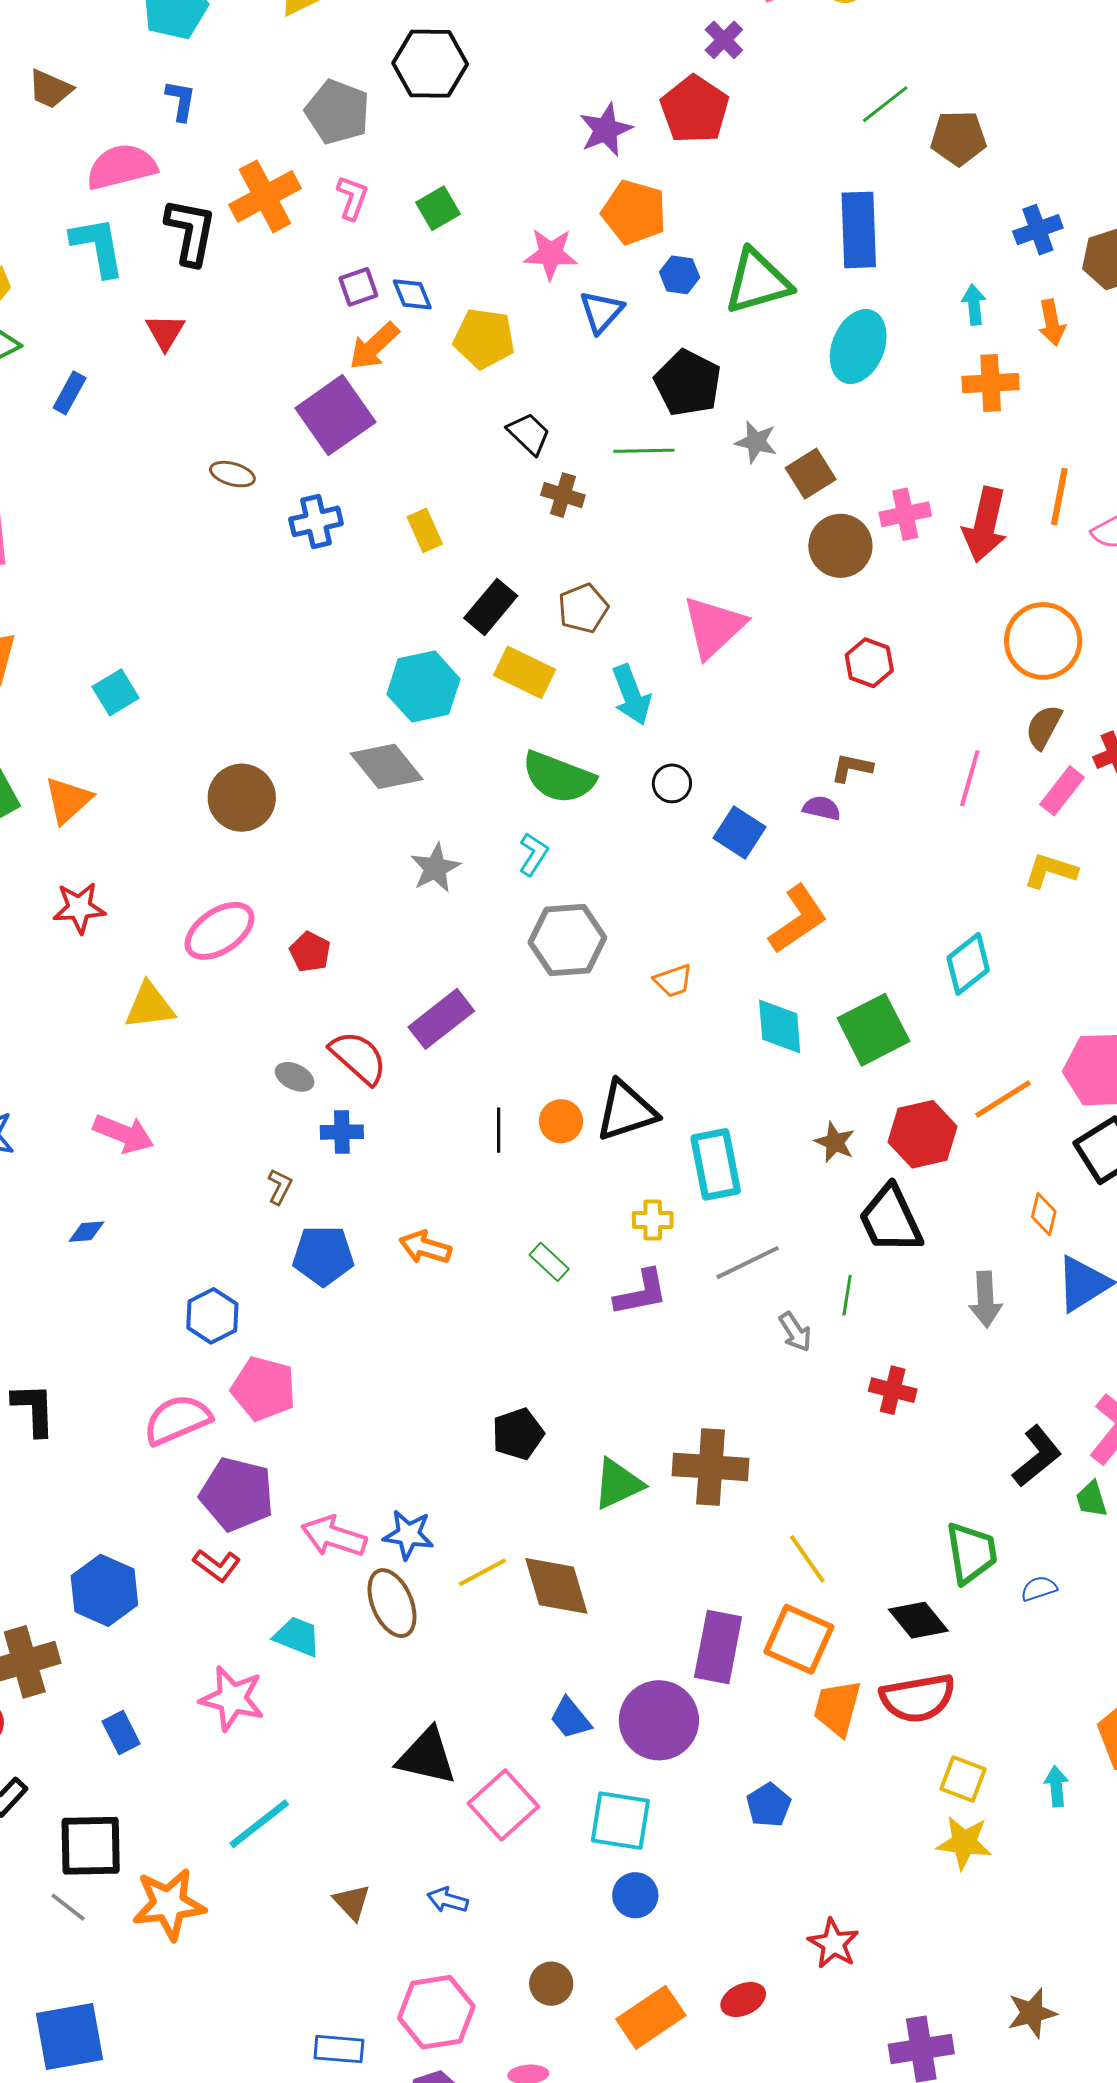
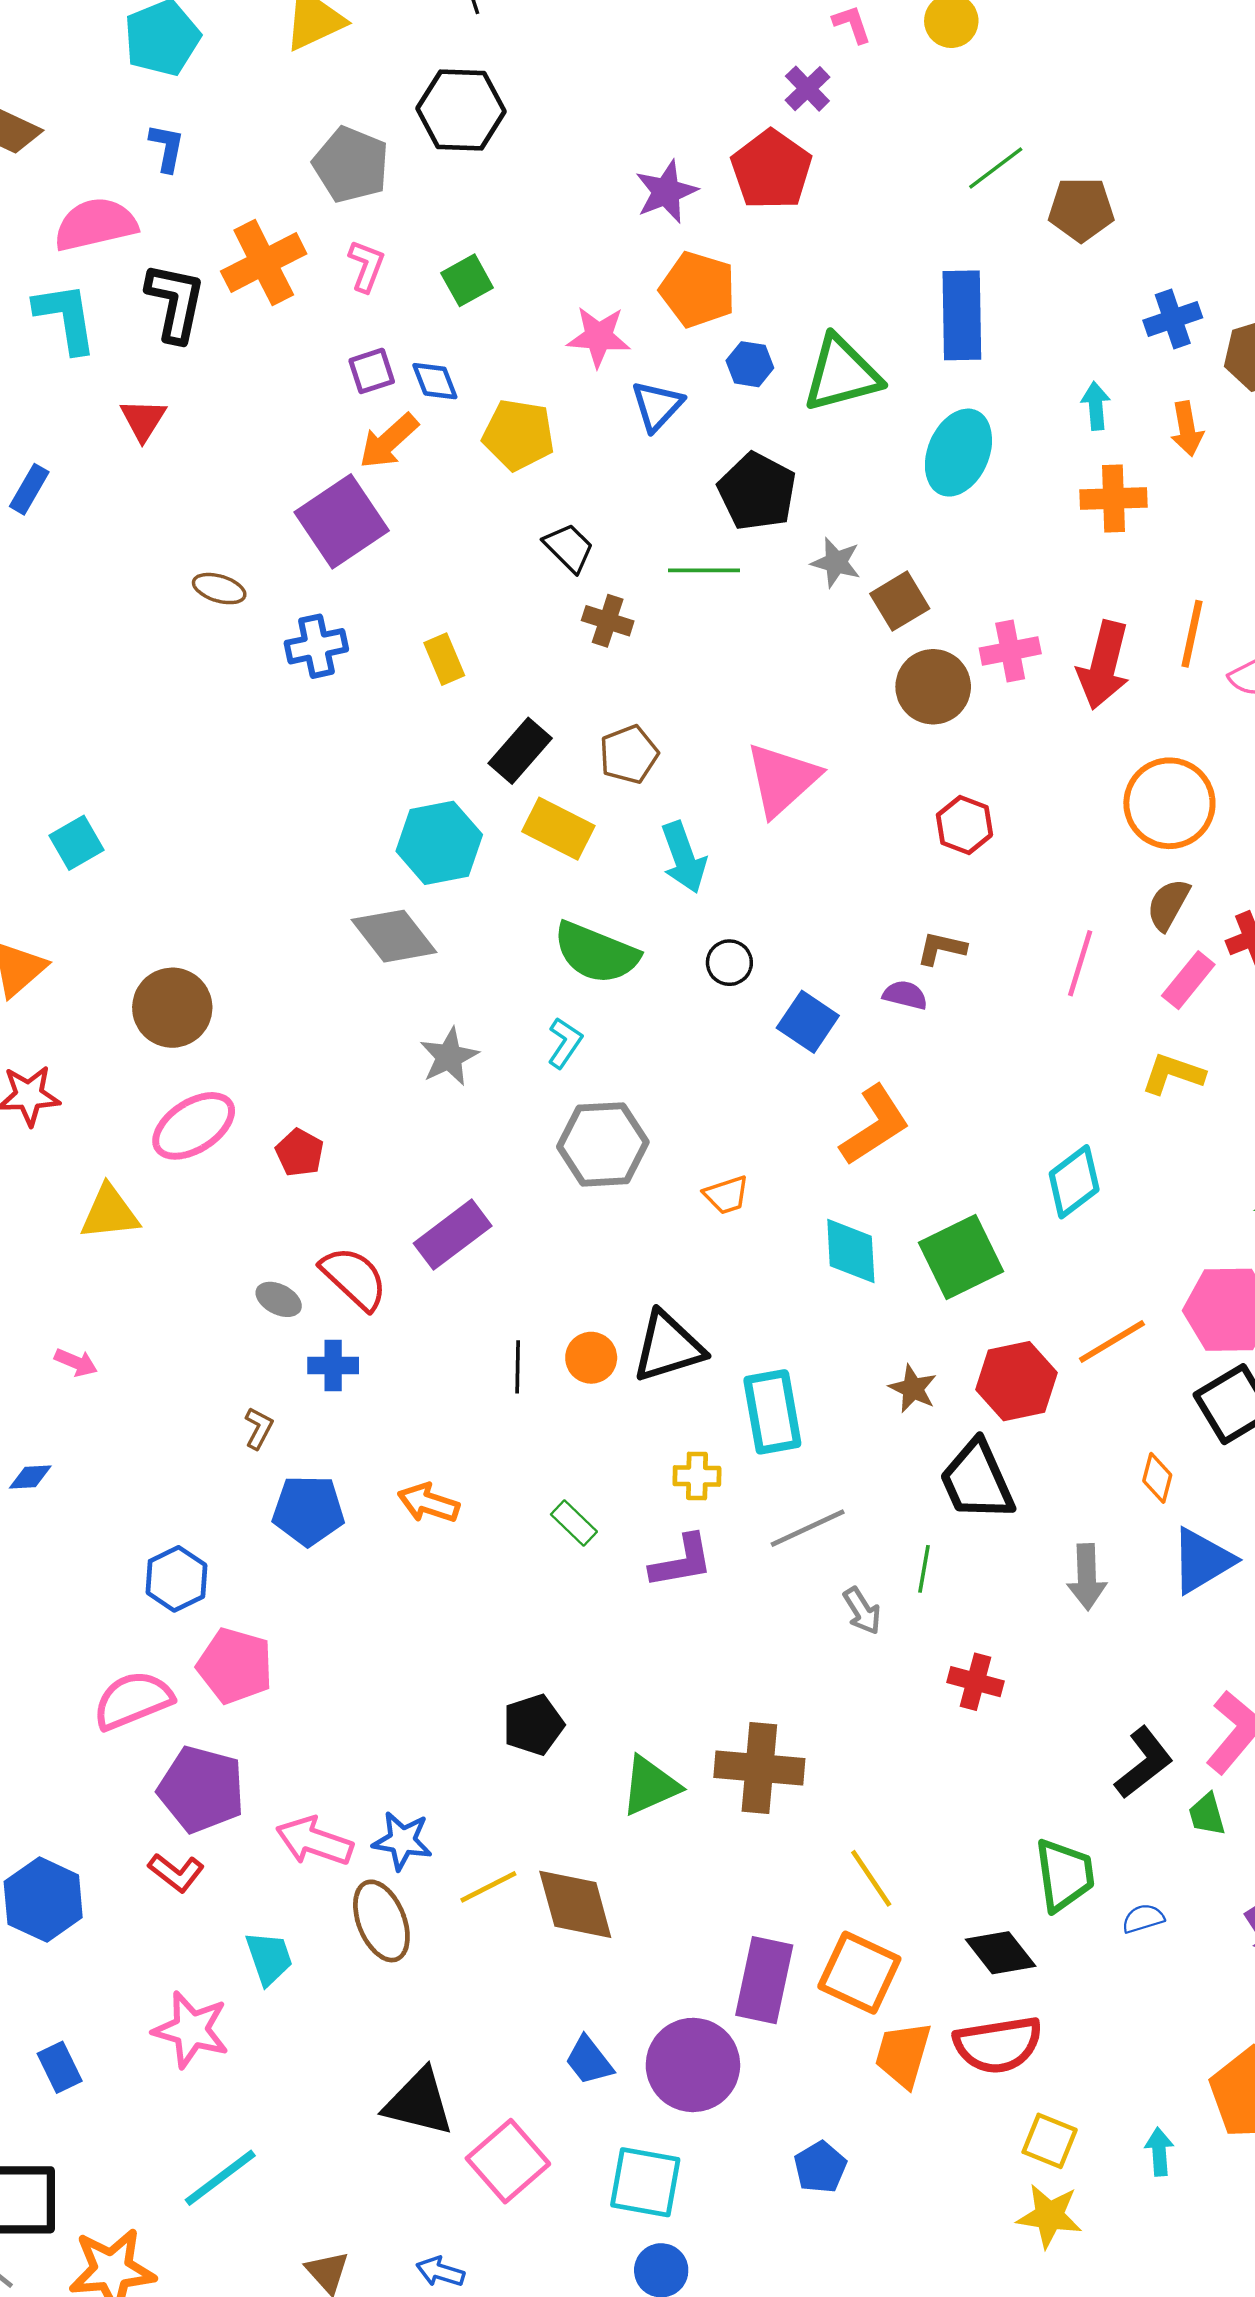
brown circle: (242, 798) -> (172, 1008), moved
pink arrow: (123, 1134) -> (76, 1362), size x0.6
cyan trapezoid: (297, 1636) -> (269, 1958), turned 48

